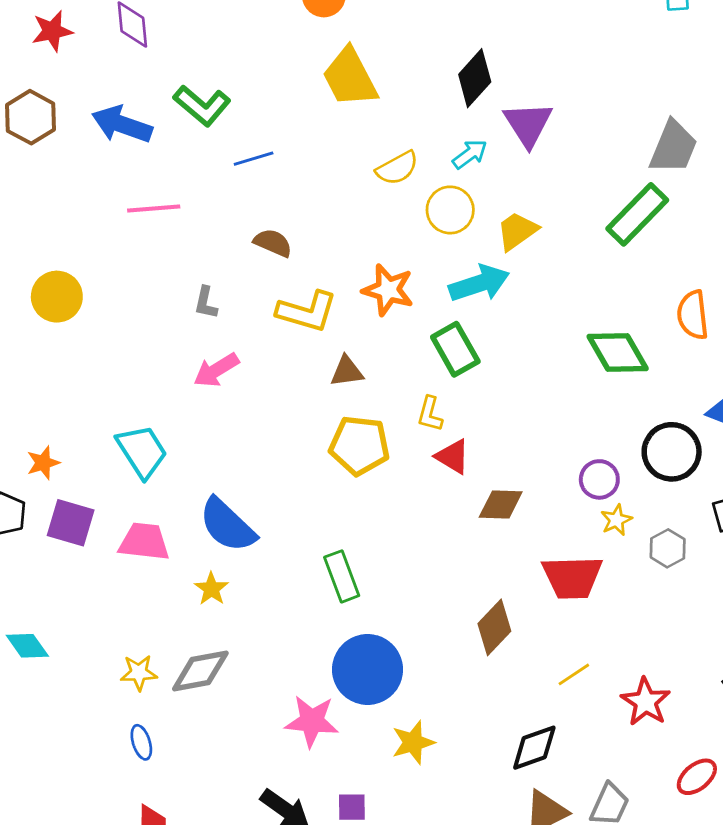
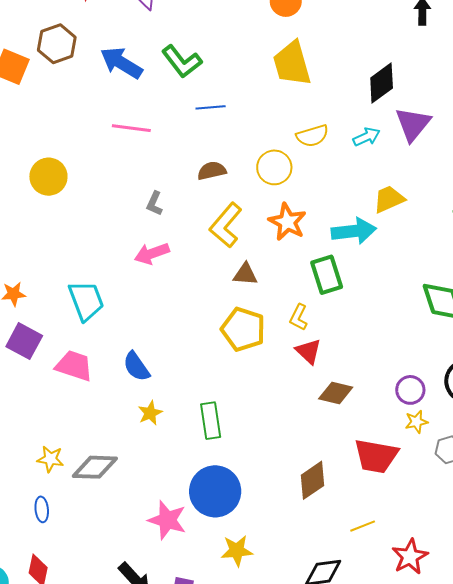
yellow circle: (450, 210) -> (274, 167), moved
brown semicircle: (273, 243) -> (212, 171), turned -48
yellow L-shape: (307, 312) -> (226, 225), turned 102
blue semicircle: (227, 525) -> (136, 367), size x0.7
yellow star: (211, 589) -> (150, 413), moved

